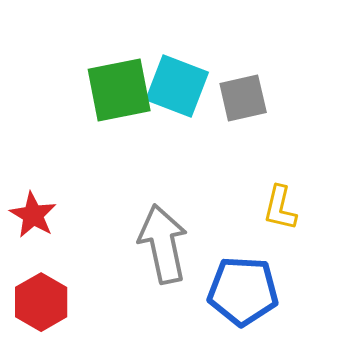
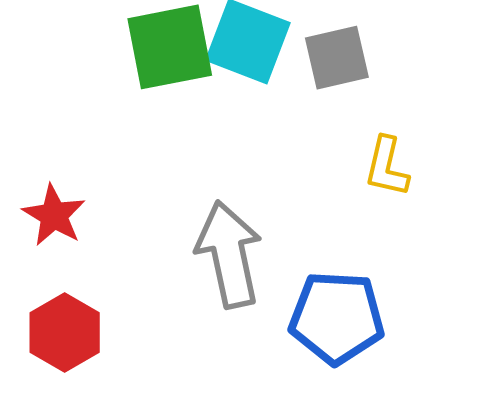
yellow L-shape: (280, 208) -> (387, 167), moved

